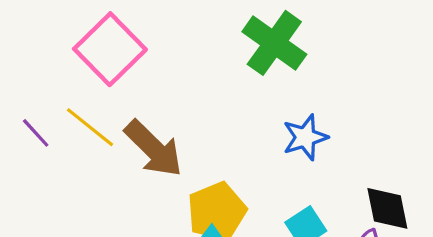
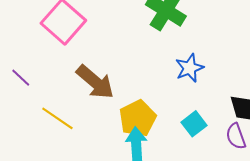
yellow line: (90, 127) -> (57, 118), moved

